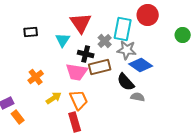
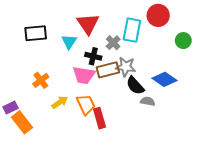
black rectangle: (31, 32) -> (36, 33), size x1.5
green circle: (183, 35) -> (183, 41), moved
gray star: (127, 50) -> (126, 67), moved
blue diamond: (141, 65) -> (164, 79), moved
orange rectangle: (18, 117) -> (22, 122), size x1.5
red rectangle: (75, 122) -> (100, 118), moved

